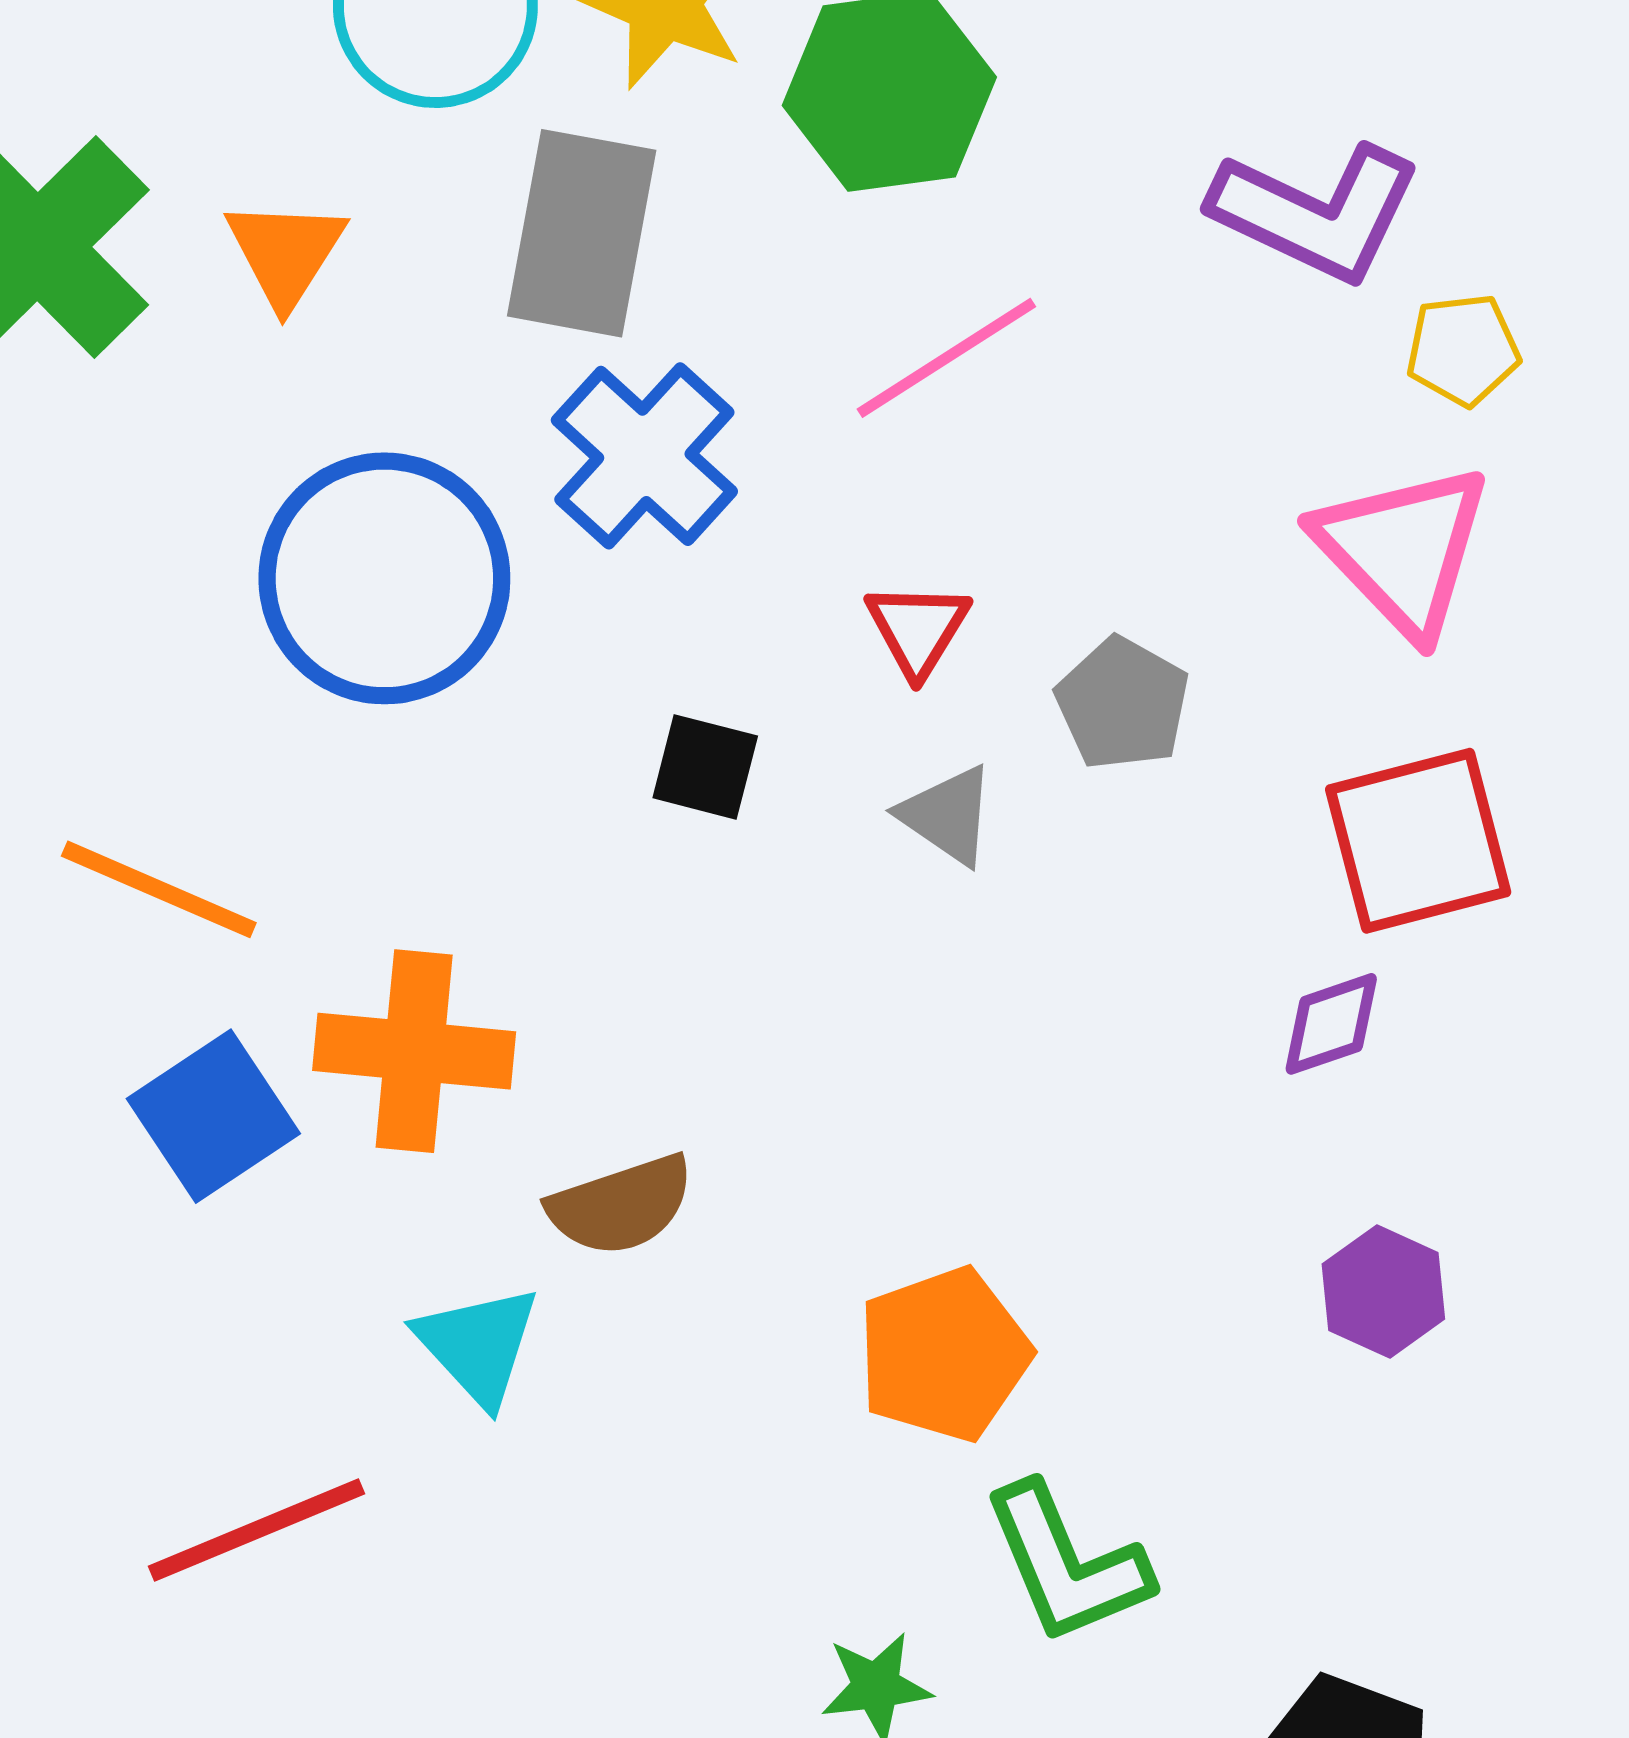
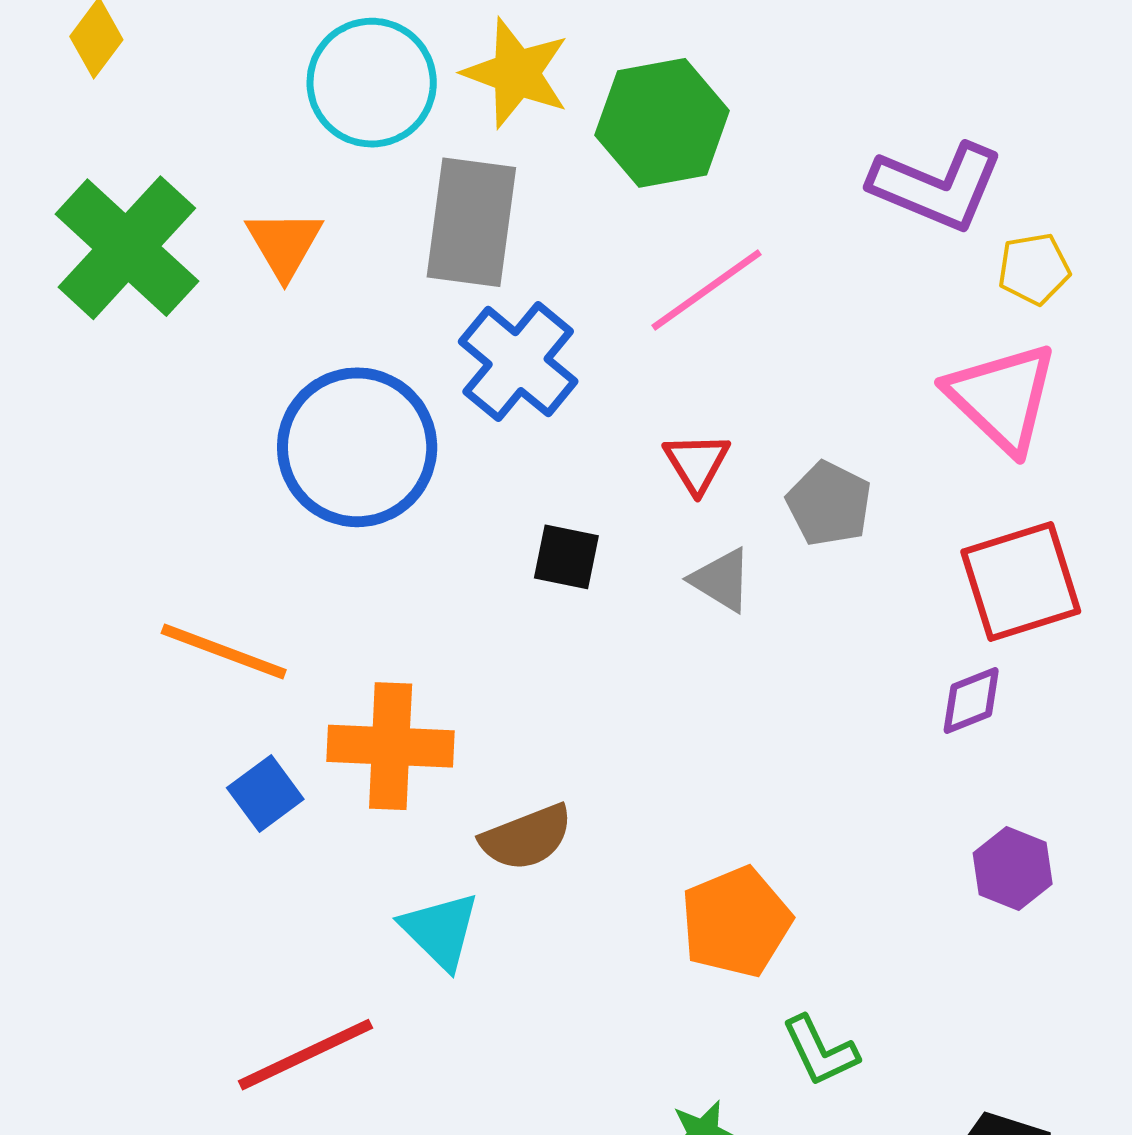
blue square: (213, 1116) -> (265, 794), size x0.7
green L-shape: (1067, 1564) -> (820, 1051), size x0.7

